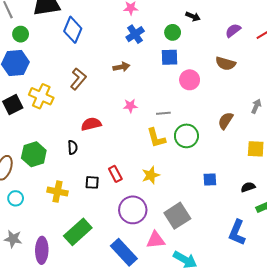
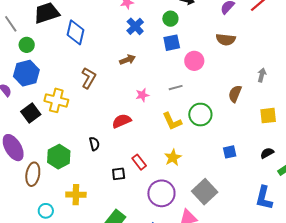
gray line: (163, 113) -> (176, 88), moved
red semicircle: (91, 124) -> (122, 121), moved
yellow cross: (57, 192) -> (76, 195), moved
cyan circle: (16, 198) -> (46, 211), moved

